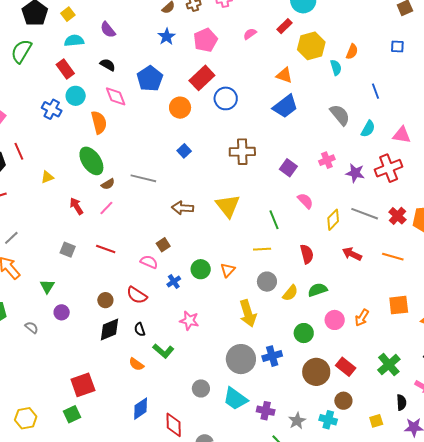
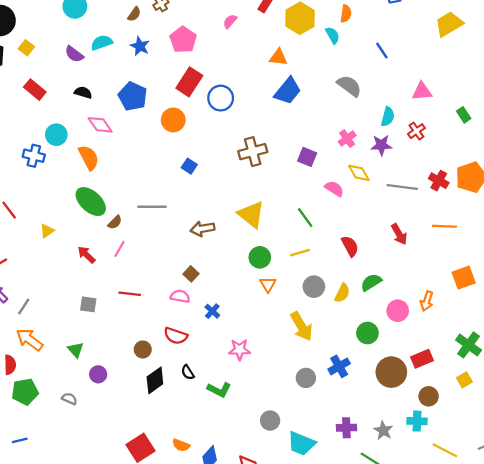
cyan semicircle: (74, 41) -> (102, 43), moved
red rectangle: (65, 69) -> (35, 90), moved
cyan semicircle: (368, 129) -> (388, 117), moved
red cross: (389, 168) -> (416, 131), size x0.6
yellow diamond: (333, 220) -> (359, 173), moved, turned -60
red arrow: (352, 254) -> (399, 234), turned -132
green circle: (201, 269) -> (260, 257), moved
gray circle: (241, 359) -> (306, 378), size x0.6
orange semicircle: (136, 364) -> (181, 445), moved
red rectangle: (346, 367) -> (422, 359), turned -48
cyan trapezoid: (235, 399) -> (301, 444), moved
yellow square: (376, 421) -> (464, 380), moved

